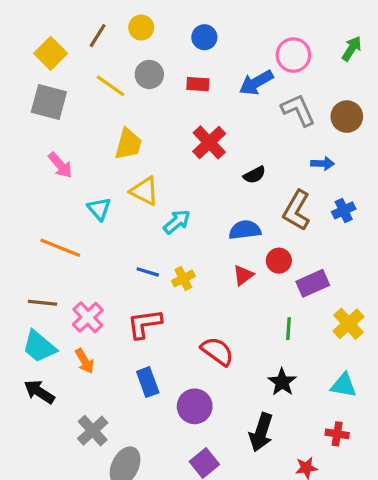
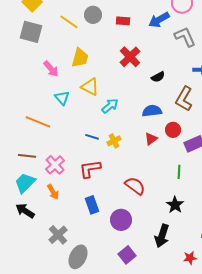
pink arrow: (60, 165) -> (51, 69), moved
cyan trapezoid: (39, 346) -> (25, 183), turned 95

